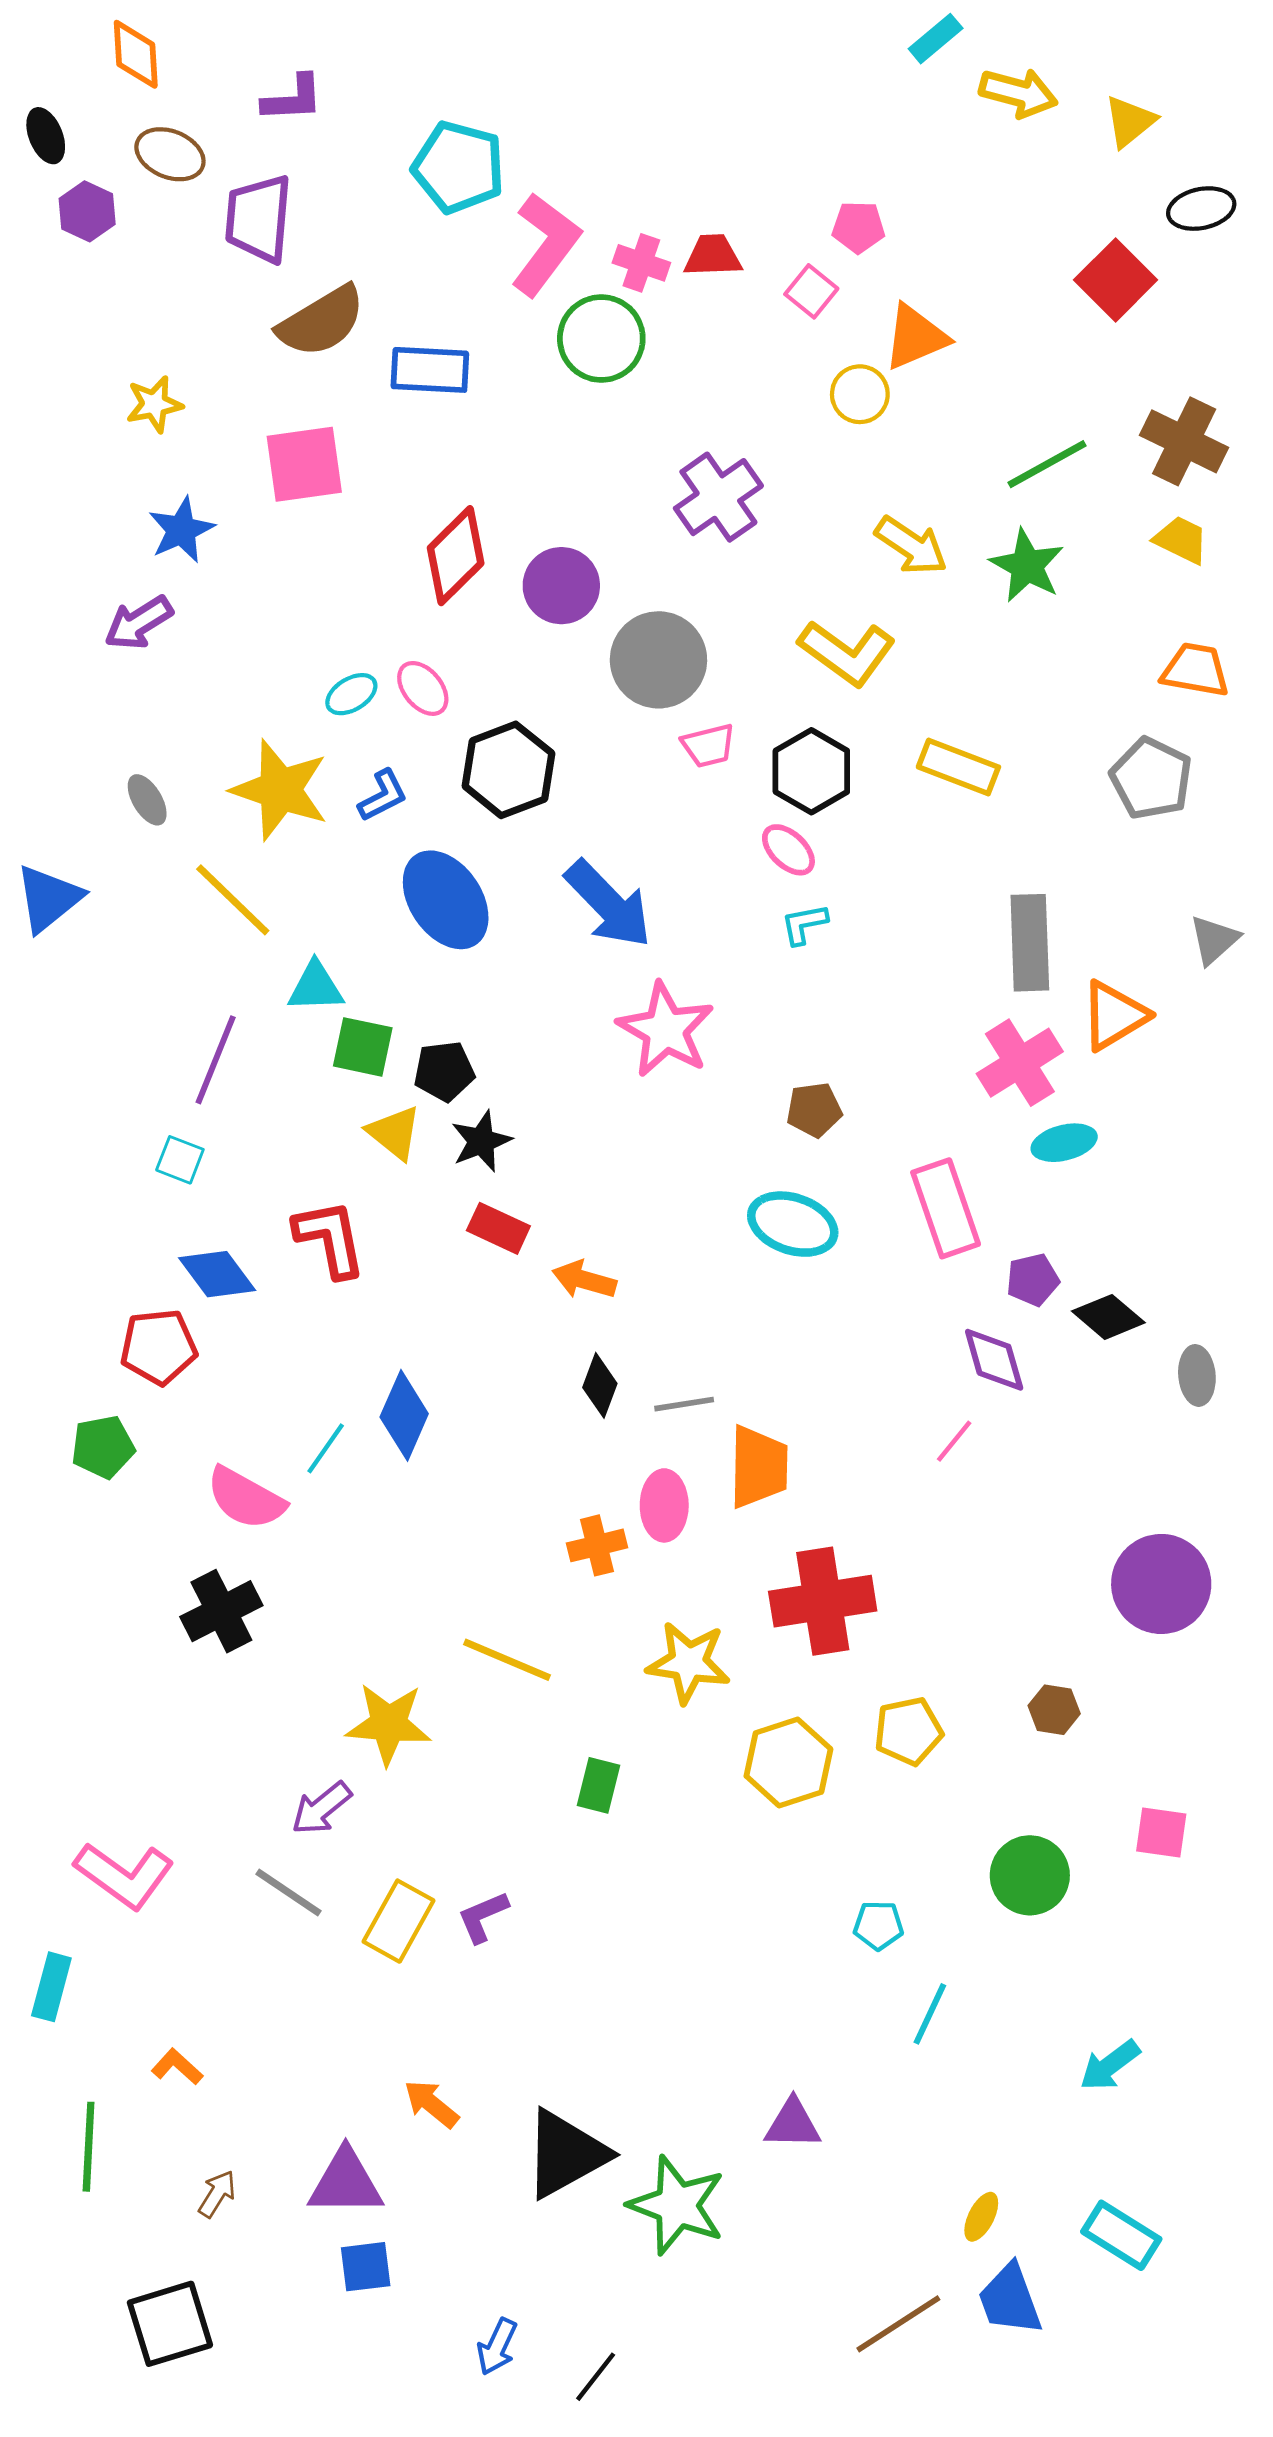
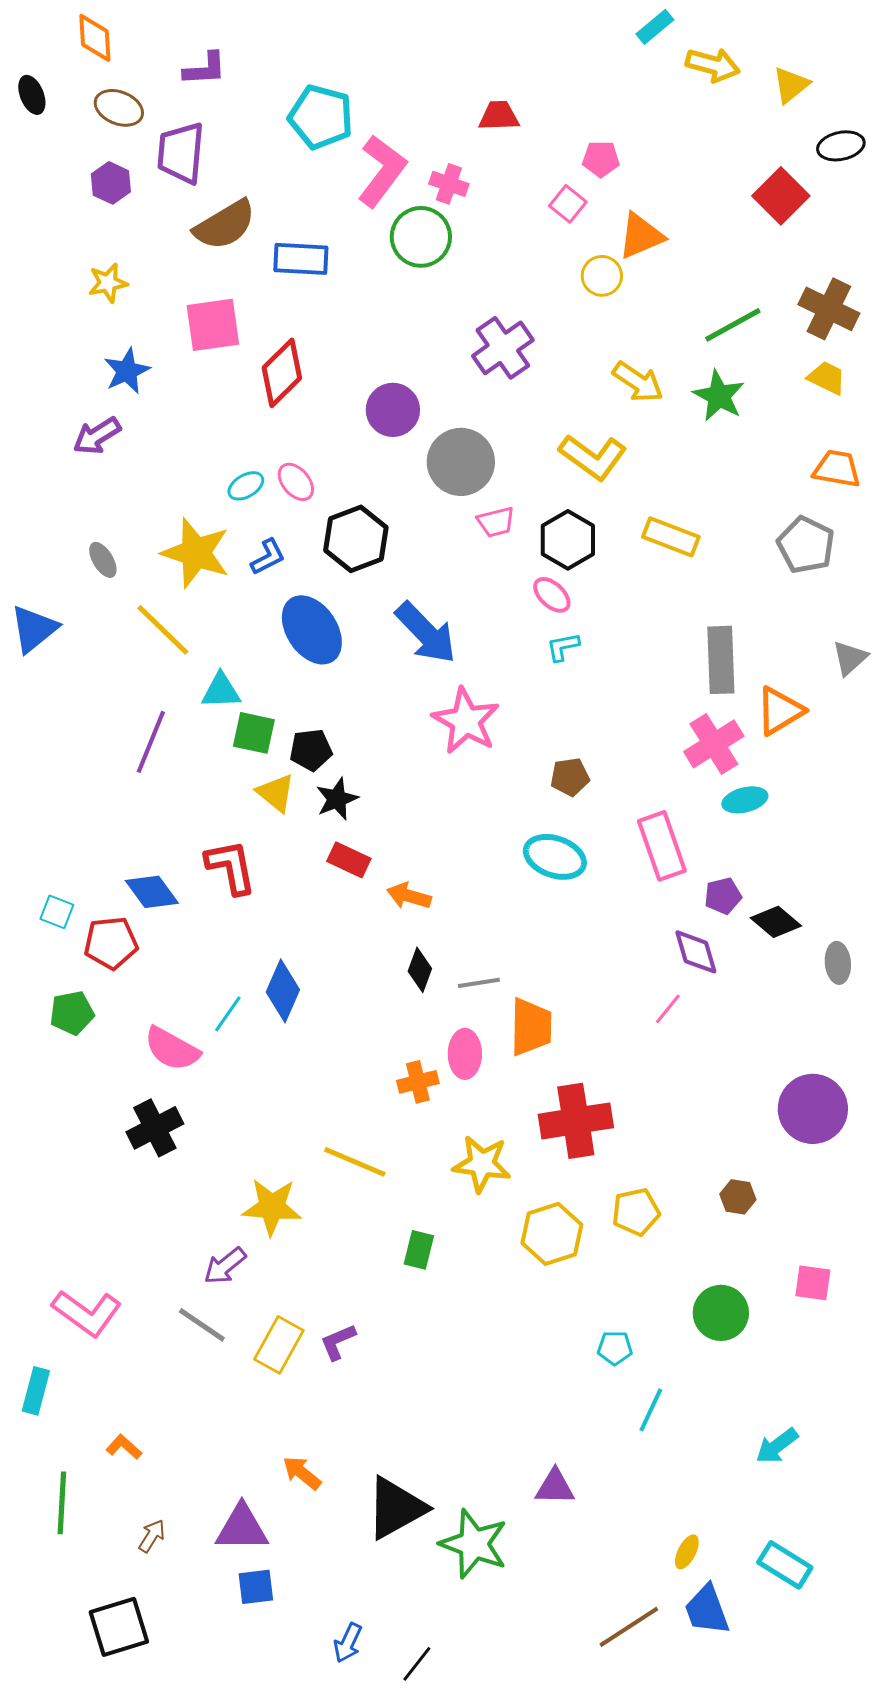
purple hexagon: (87, 211) -> (111, 183), moved
red trapezoid: (713, 256) -> (499, 116), moved
red diamond: (456, 556) -> (282, 373), moved
cyan square: (180, 1160) -> (57, 912), moved

